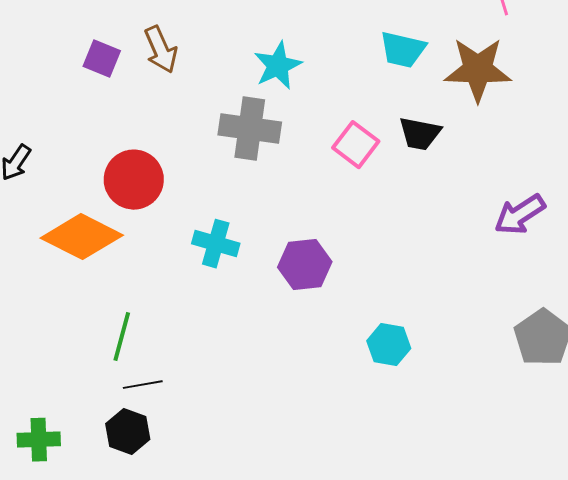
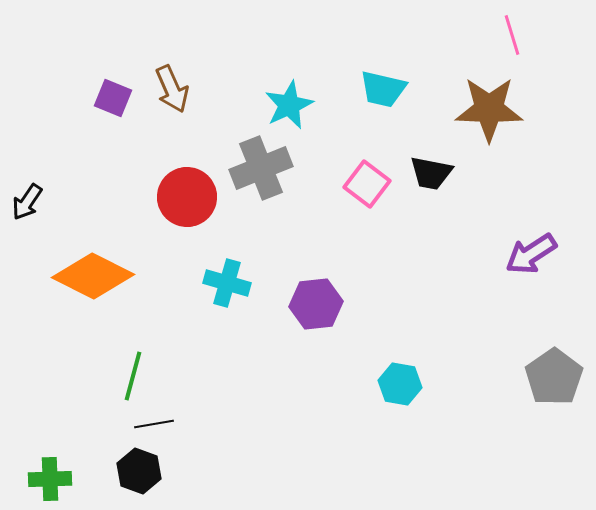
cyan trapezoid: (403, 50) -> (383, 89), moved
gray cross: (250, 129) -> (261, 168), turned -30
red circle: (134, 180) -> (187, 197), moved

